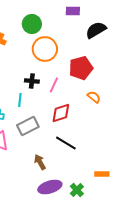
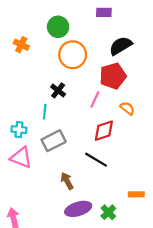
black semicircle: (96, 30) -> (121, 46), moved
black cross: (32, 81) -> (58, 90), turned 32
pink line: (54, 85) -> (95, 99), moved
red diamond: (61, 113) -> (104, 131), moved

